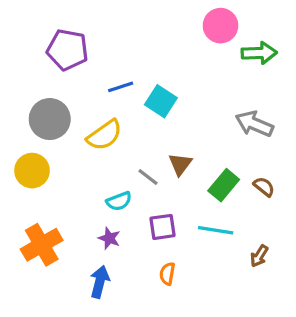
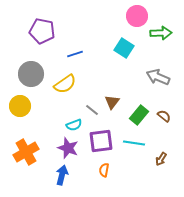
cyan square: (161, 101) -> (124, 48), moved
purple square: (162, 227) -> (101, 141), size x1.4
purple star: (109, 238) -> (68, 148), size x1.5

